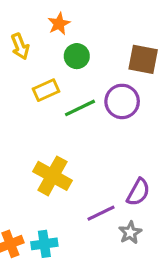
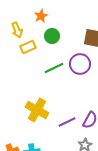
yellow rectangle: (46, 90) -> (28, 47), moved
purple line: (101, 213) -> (67, 122), moved

